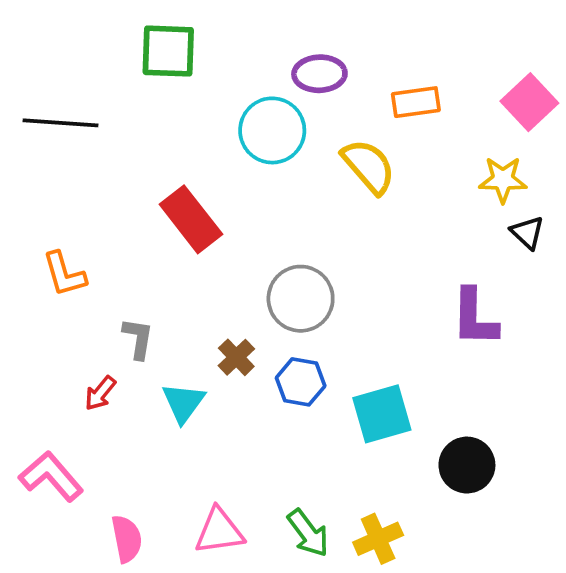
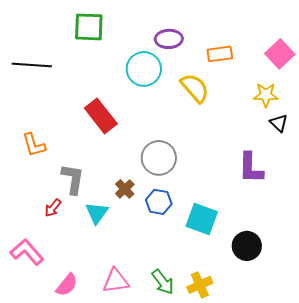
gray L-shape: (138, 338) -> (73, 179), size x1.4
cyan square: (382, 414) -> (202, 219), turned 36
pink semicircle: (127, 539) -> (67, 285), turned 50

